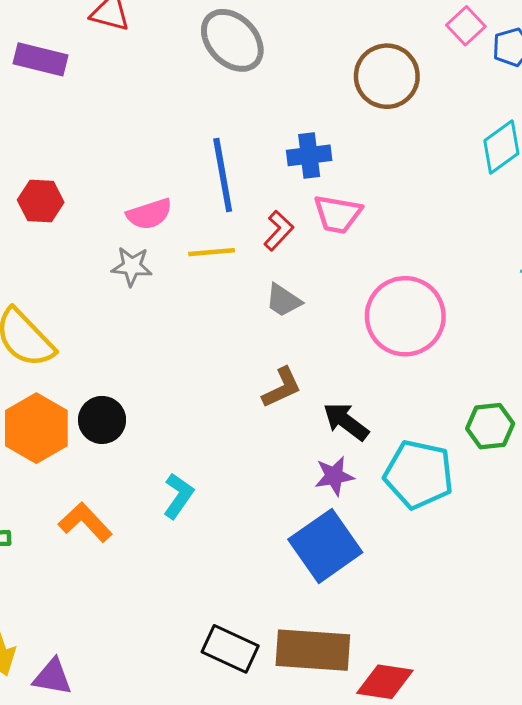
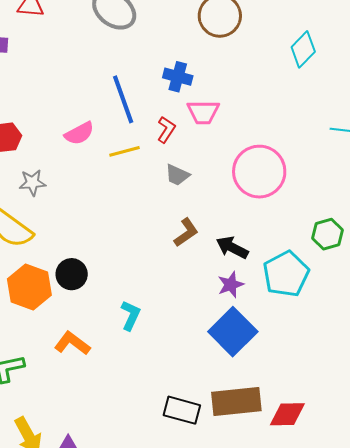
blue cross: (309, 155) -> (178, 77), turned 32
gray star: (132, 266) -> (32, 183), moved
cyan pentagon: (419, 474) -> (286, 274), turned -30

